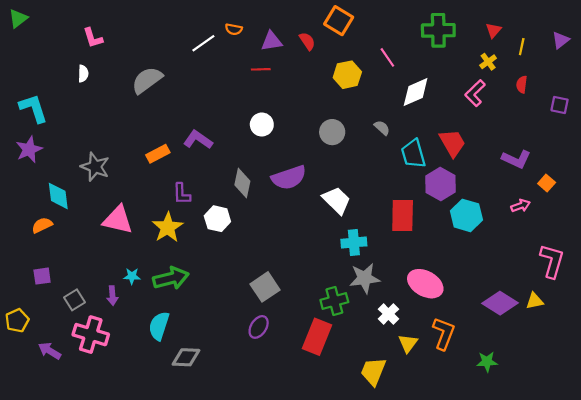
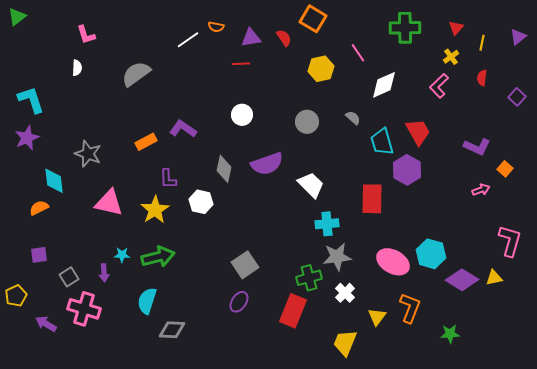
purple square: (560, 105) -> (517, 97), turned 30
cyan hexagon: (466, 215) -> (431, 254), moved
white cross: (388, 314) -> (345, 293), moved

